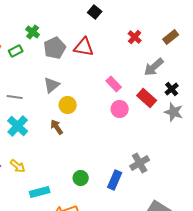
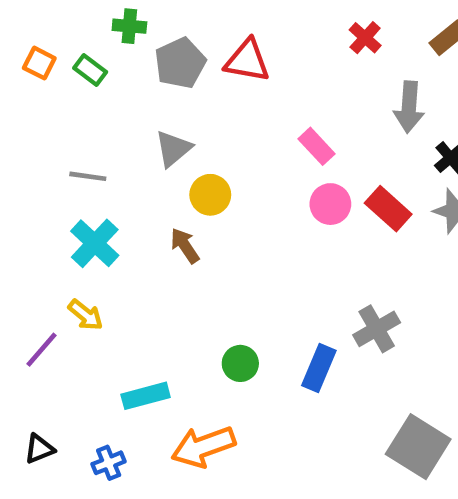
green cross: (33, 32) -> (129, 26), turned -32
green rectangle: (16, 51) -> (90, 70), turned 64
gray arrow: (154, 67) -> (409, 107), turned -45
red rectangle: (147, 98) -> (388, 209), moved
yellow arrow: (18, 166) -> (85, 315), moved

